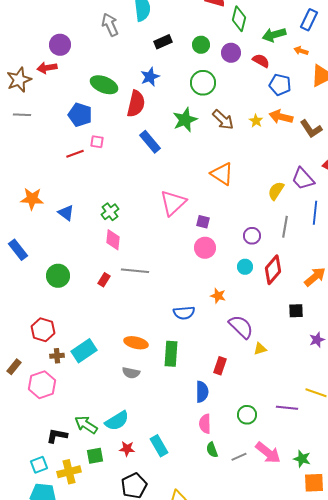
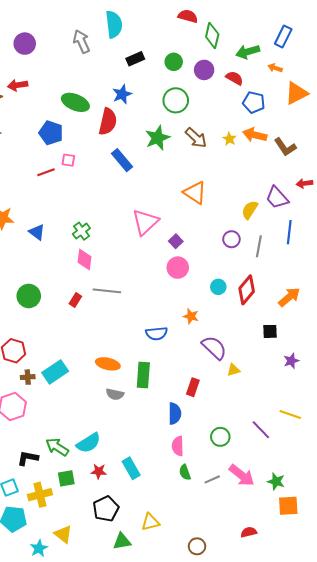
purple circle: (60, 45) -> (25, 44), moved
purple square: (203, 222) -> (176, 241), turned 32
purple circle: (252, 236) -> (231, 239), moved
gray semicircle: (131, 373) -> (115, 394), moved
purple line: (287, 408) -> (261, 430), turned 40

